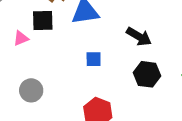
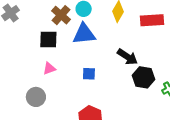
pink triangle: (21, 38) -> (49, 69), moved
black hexagon: (147, 74) -> (144, 77), moved

